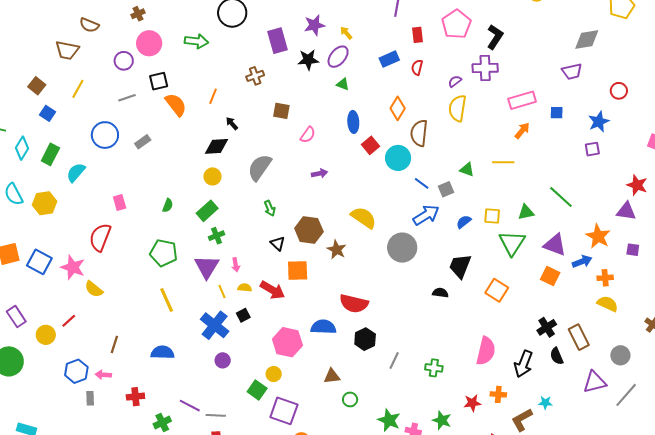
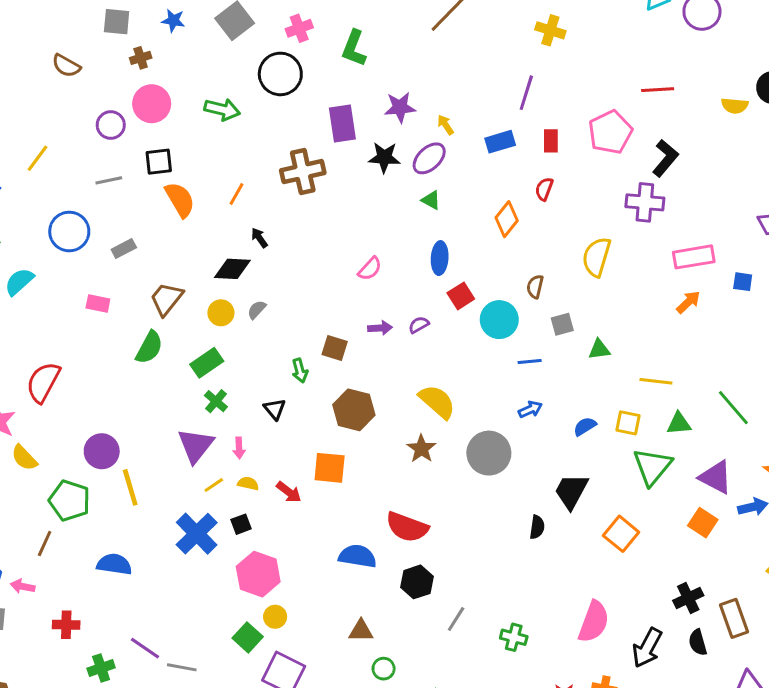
brown trapezoid: (67, 50) -> (166, 299), moved, turned 110
blue rectangle: (389, 59) -> (500, 142), moved
brown cross: (255, 76) -> (303, 172), size x1.6
purple semicircle: (455, 81) -> (419, 325), moved
orange diamond: (398, 108) -> (507, 219), moved
brown square: (281, 111) -> (335, 348), moved
brown semicircle: (419, 133) -> (535, 287), size x0.6
yellow line: (503, 162) -> (656, 381), moved
gray semicircle: (260, 167) -> (257, 310), moved, size x0.5
green triangle: (467, 170) -> (599, 349), turned -35
blue line: (422, 183) -> (530, 362), turned -49
gray square: (446, 189) -> (562, 324), moved
pink rectangle: (120, 203) -> (98, 303), moved, turned -70
green semicircle: (168, 205) -> (149, 347), size x1.6
blue arrow: (426, 215) -> (530, 409), size x0.6
green cross: (217, 236) -> (216, 401), turned -35
black triangle: (278, 243) -> (275, 409), moved
brown star: (337, 250) -> (421, 449), moved
green pentagon: (164, 253) -> (70, 501), moved
red arrow: (272, 290) -> (289, 492), size x0.7
yellow line: (222, 292) -> (214, 485), turned 72
black semicircle: (440, 293) -> (537, 527), turned 84
pink hexagon: (287, 342) -> (258, 574), moved
purple circle: (223, 360) -> (102, 451), moved, size x1.5

